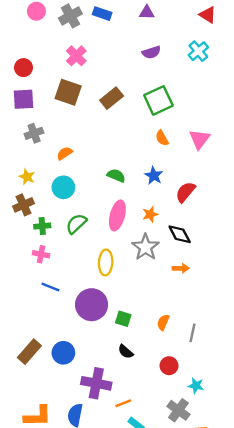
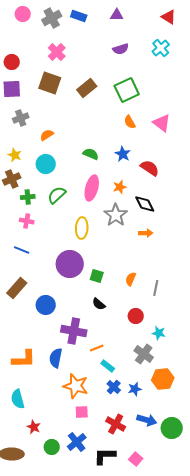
pink triangle: (200, 139) -> (162, 123), turned -30
red semicircle: (185, 192) -> (150, 168), turned 84
blue line: (50, 287) -> (22, 250), moved
brown rectangle: (29, 352) -> (17, 288), moved

